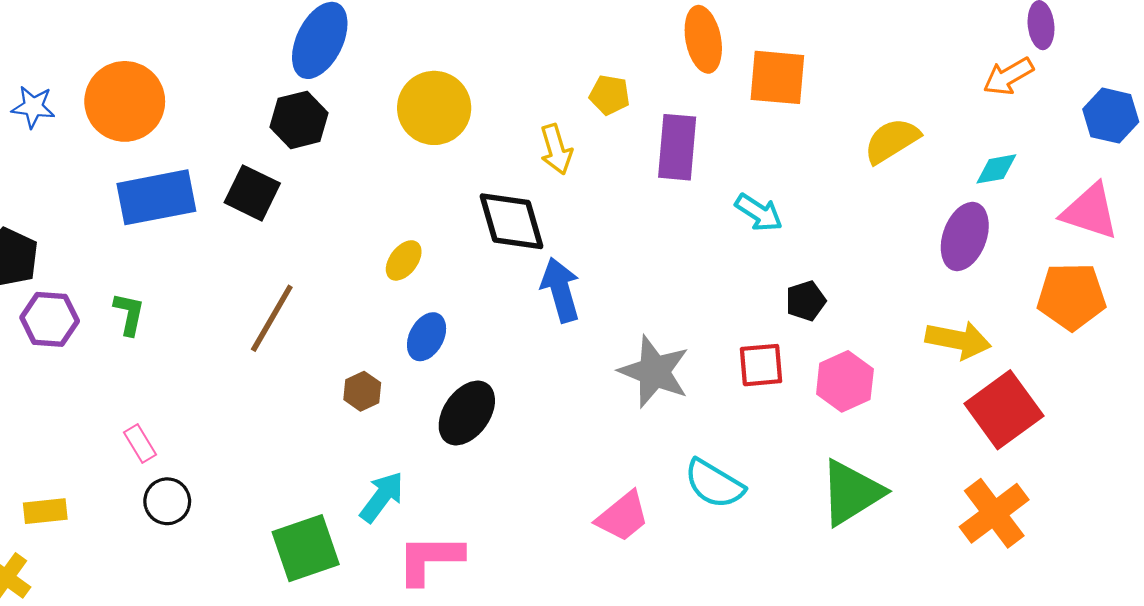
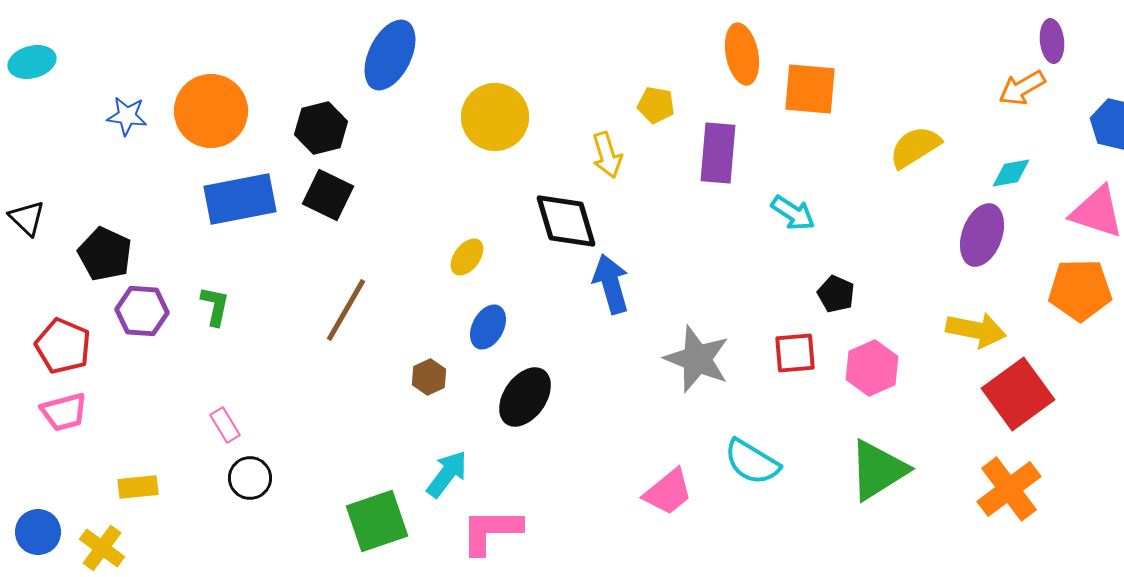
black hexagon: (299, 120) -> (321, 128), moved
black pentagon: (806, 301) -> (836, 294), turned -30

